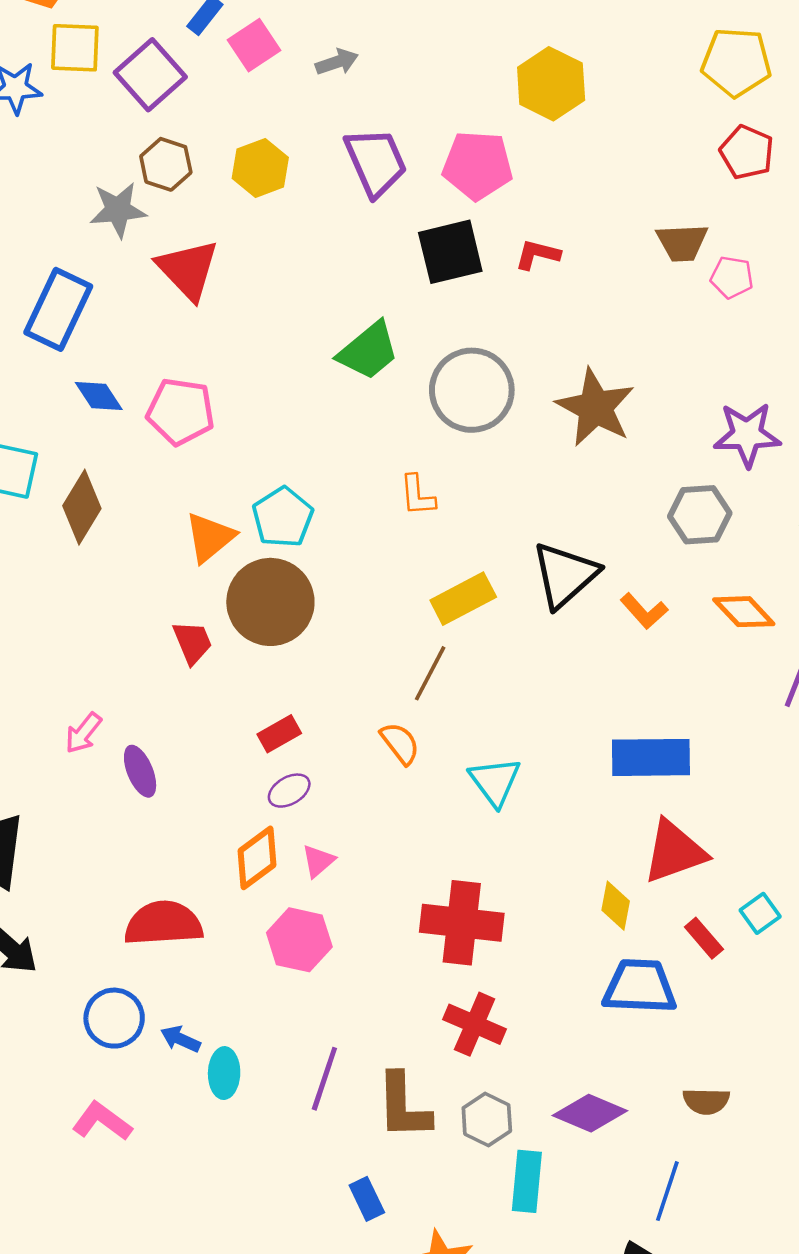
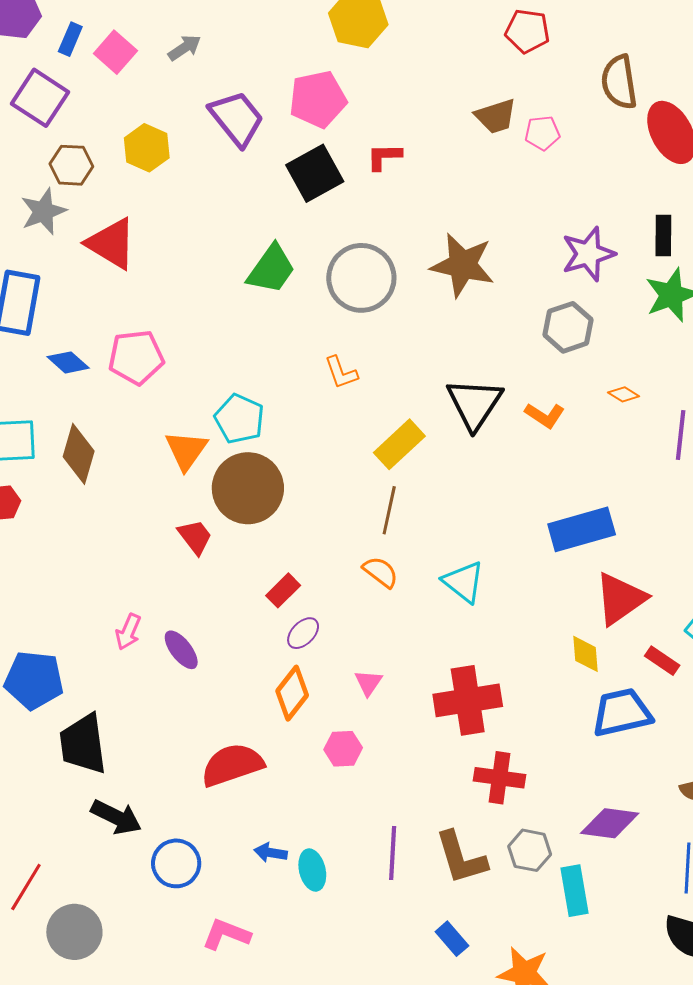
orange diamond: (744, 612) -> (624, 394), size x0.6
pink triangle: (318, 861) -> (368, 683), moved
pink hexagon: (299, 940) -> (343, 749), size x0.7
blue circle: (114, 1018) -> (176, 863), moved

